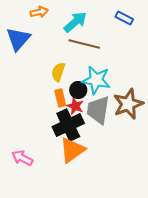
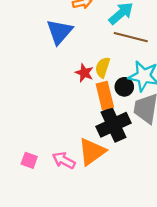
orange rectangle: (60, 98) -> (105, 95), size x1.4
red star: (75, 106) -> (84, 73), moved
orange triangle: (72, 150) -> (92, 152), moved

